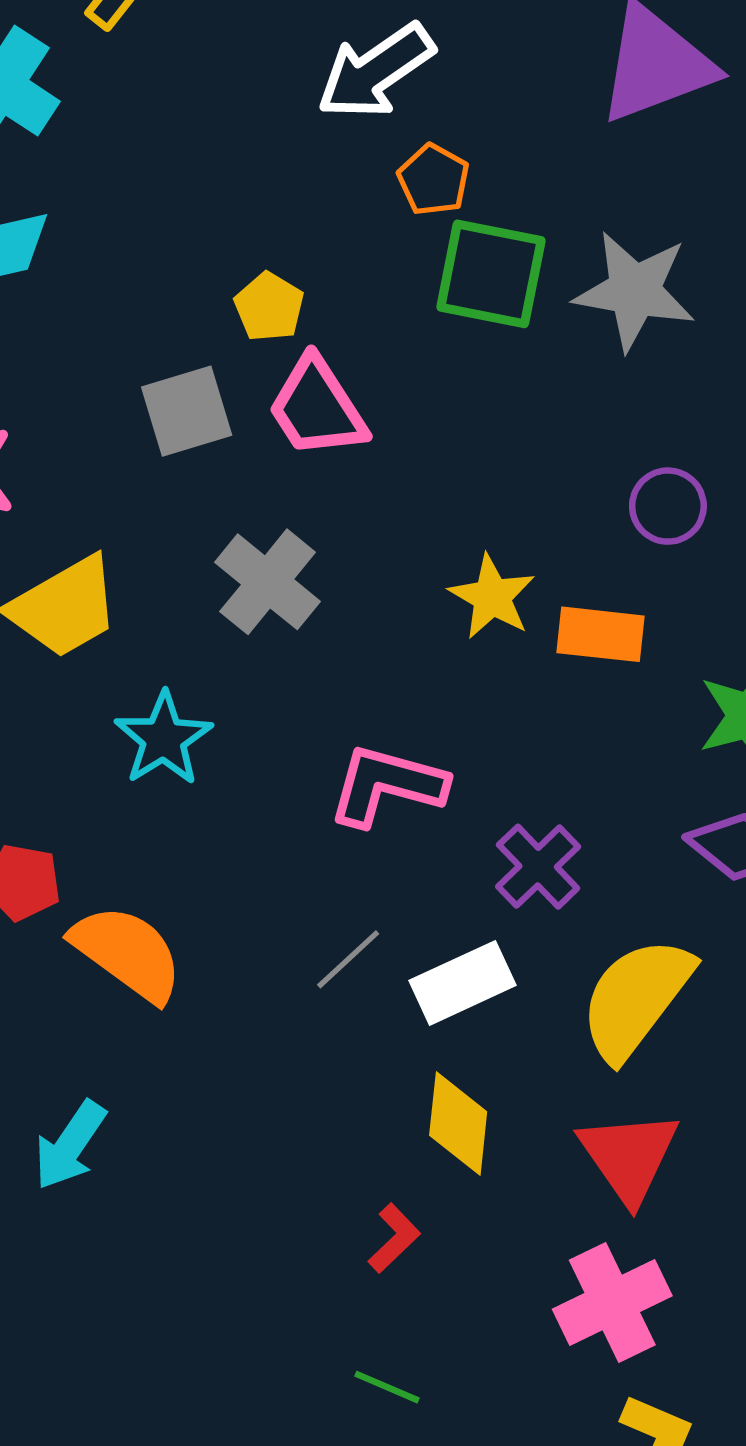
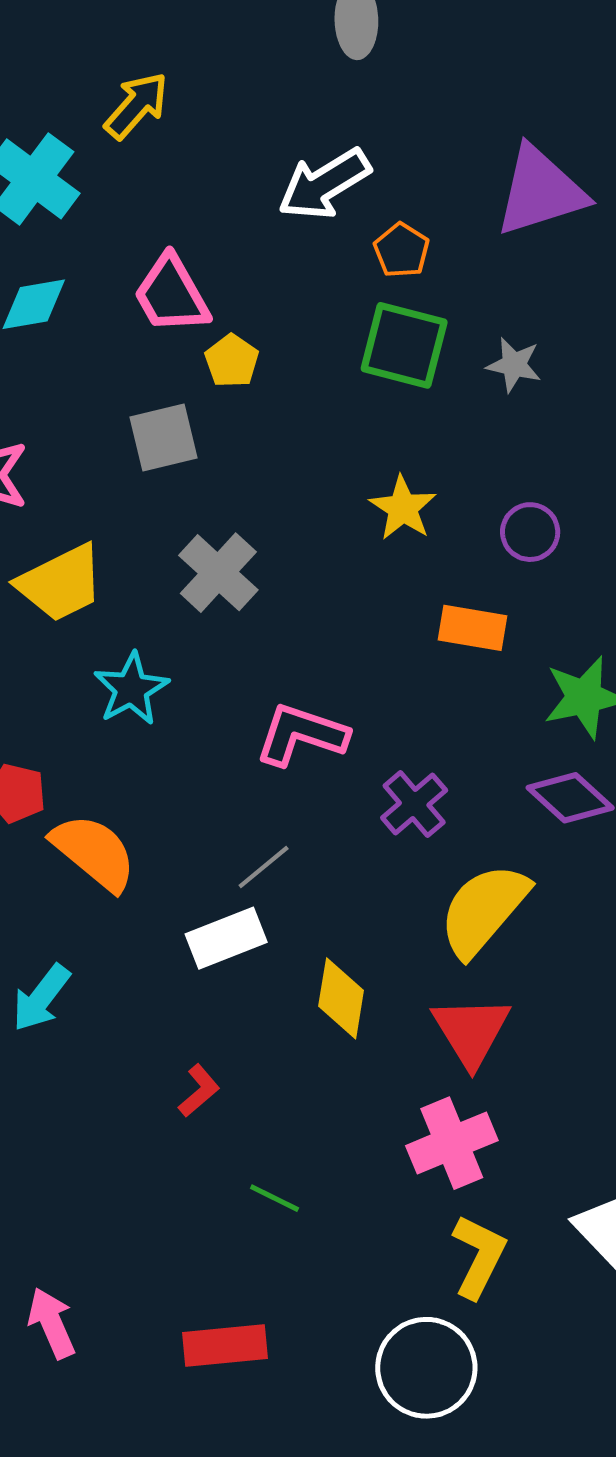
orange pentagon: (434, 180) -> (402, 250), moved
gray star: (635, 291) -> (514, 365), size x0.6
pink trapezoid: (317, 408) -> (171, 294), moved
yellow star: (492, 597) -> (403, 508), moved
white rectangle: (462, 983) -> (226, 938), moved
red L-shape: (394, 1238) -> (199, 1091), moved

